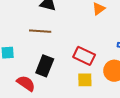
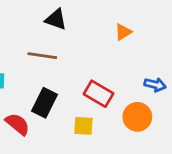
yellow square: (85, 80) -> (83, 126), moved

